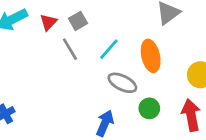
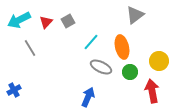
gray line: (70, 49) -> (30, 48), moved
green circle: (149, 108) -> (130, 72), moved

